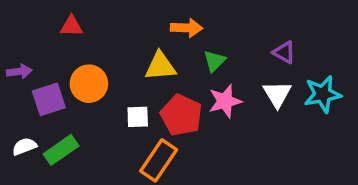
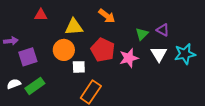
orange arrow: (187, 28) -> (107, 16), turned 36
green triangle: (214, 61) -> (142, 34), moved
yellow triangle: (160, 66) -> (74, 27), moved
orange circle: (89, 84) -> (64, 50), moved
red pentagon: (181, 115) -> (103, 50), moved

